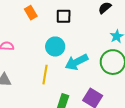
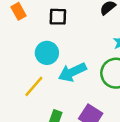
yellow line: (45, 75) -> (34, 86), turned 30

